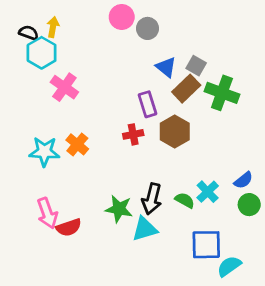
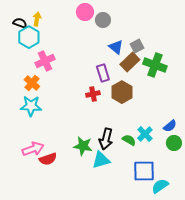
gray square: (196, 66) -> (137, 46), turned 32
pink cross: (64, 87) -> (45, 61), turned 30
orange cross: (77, 144) -> (32, 83), moved
pink arrow: (47, 213) -> (33, 149), turned -90

